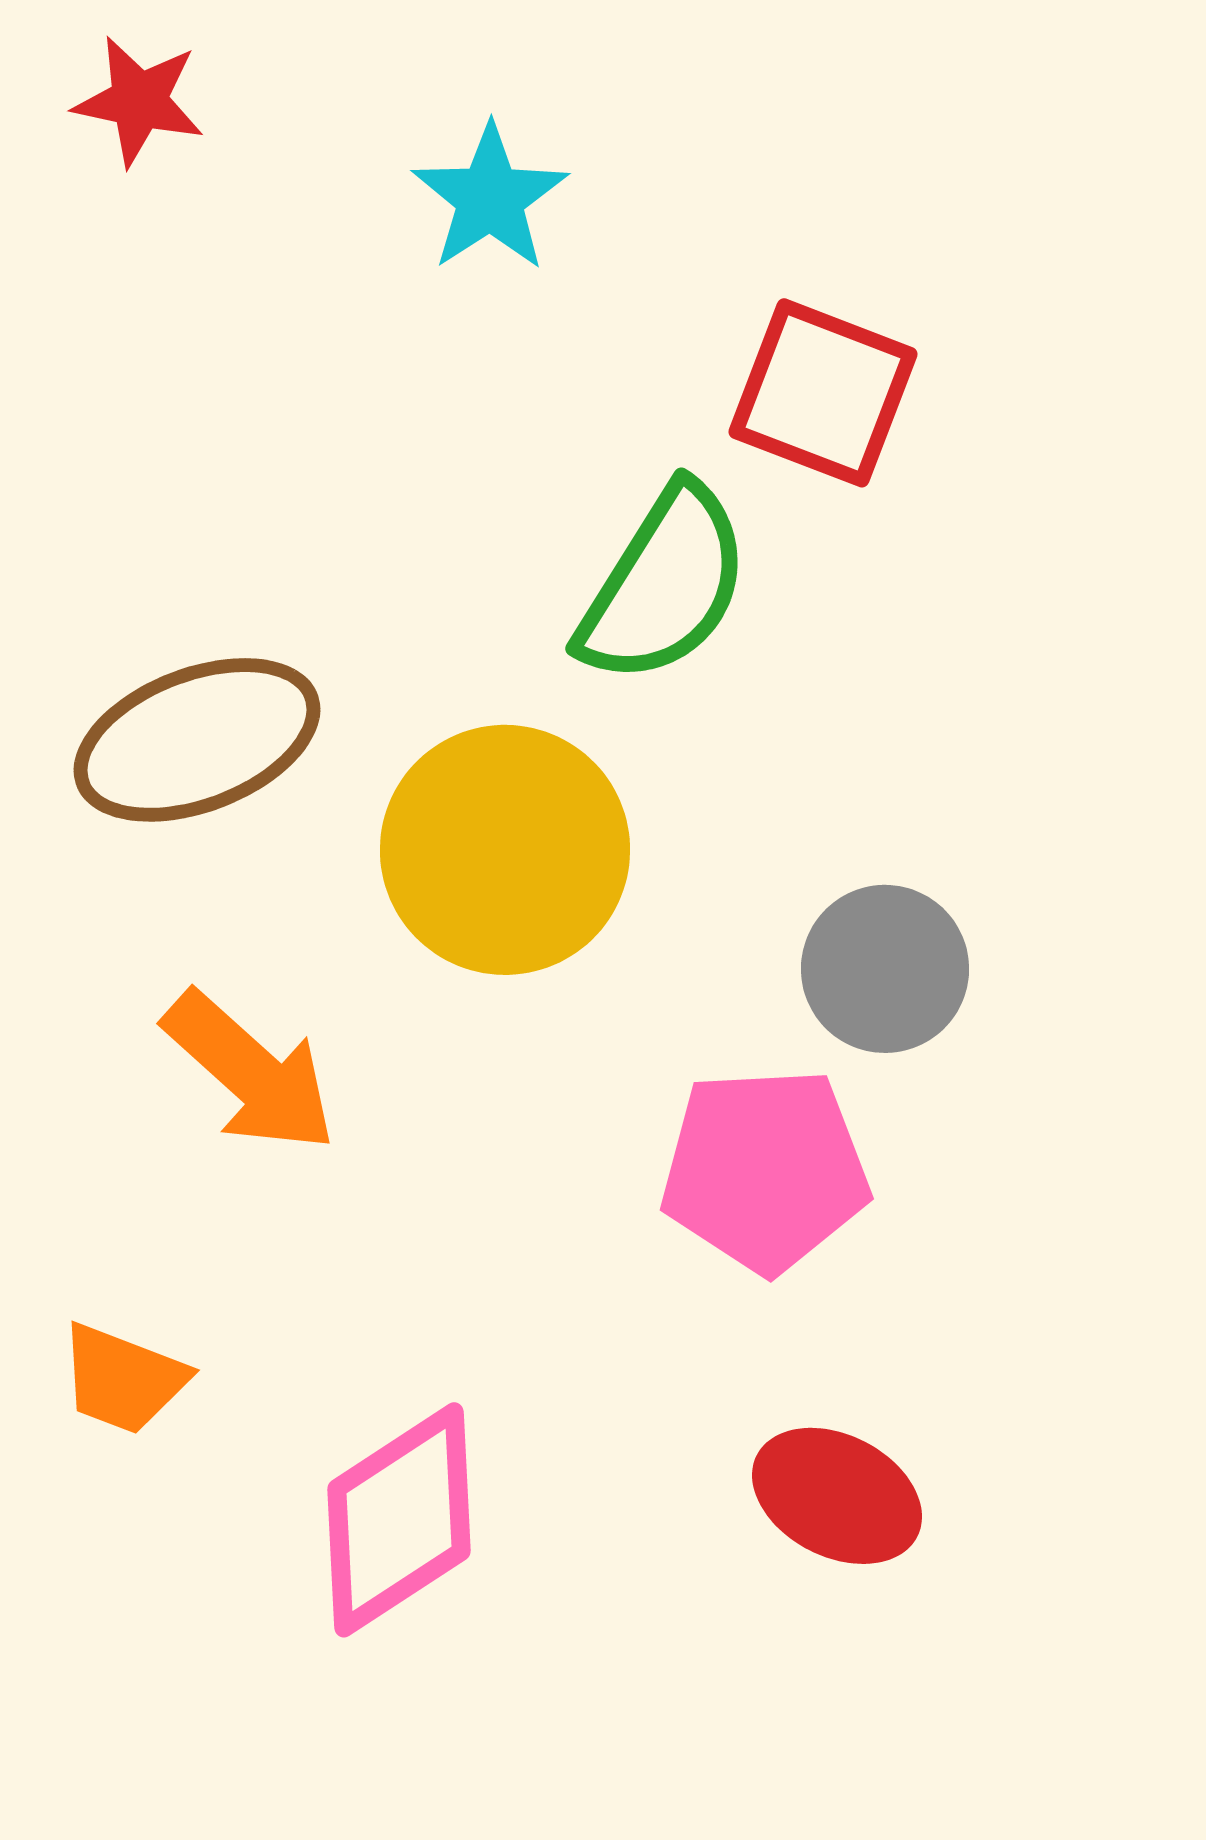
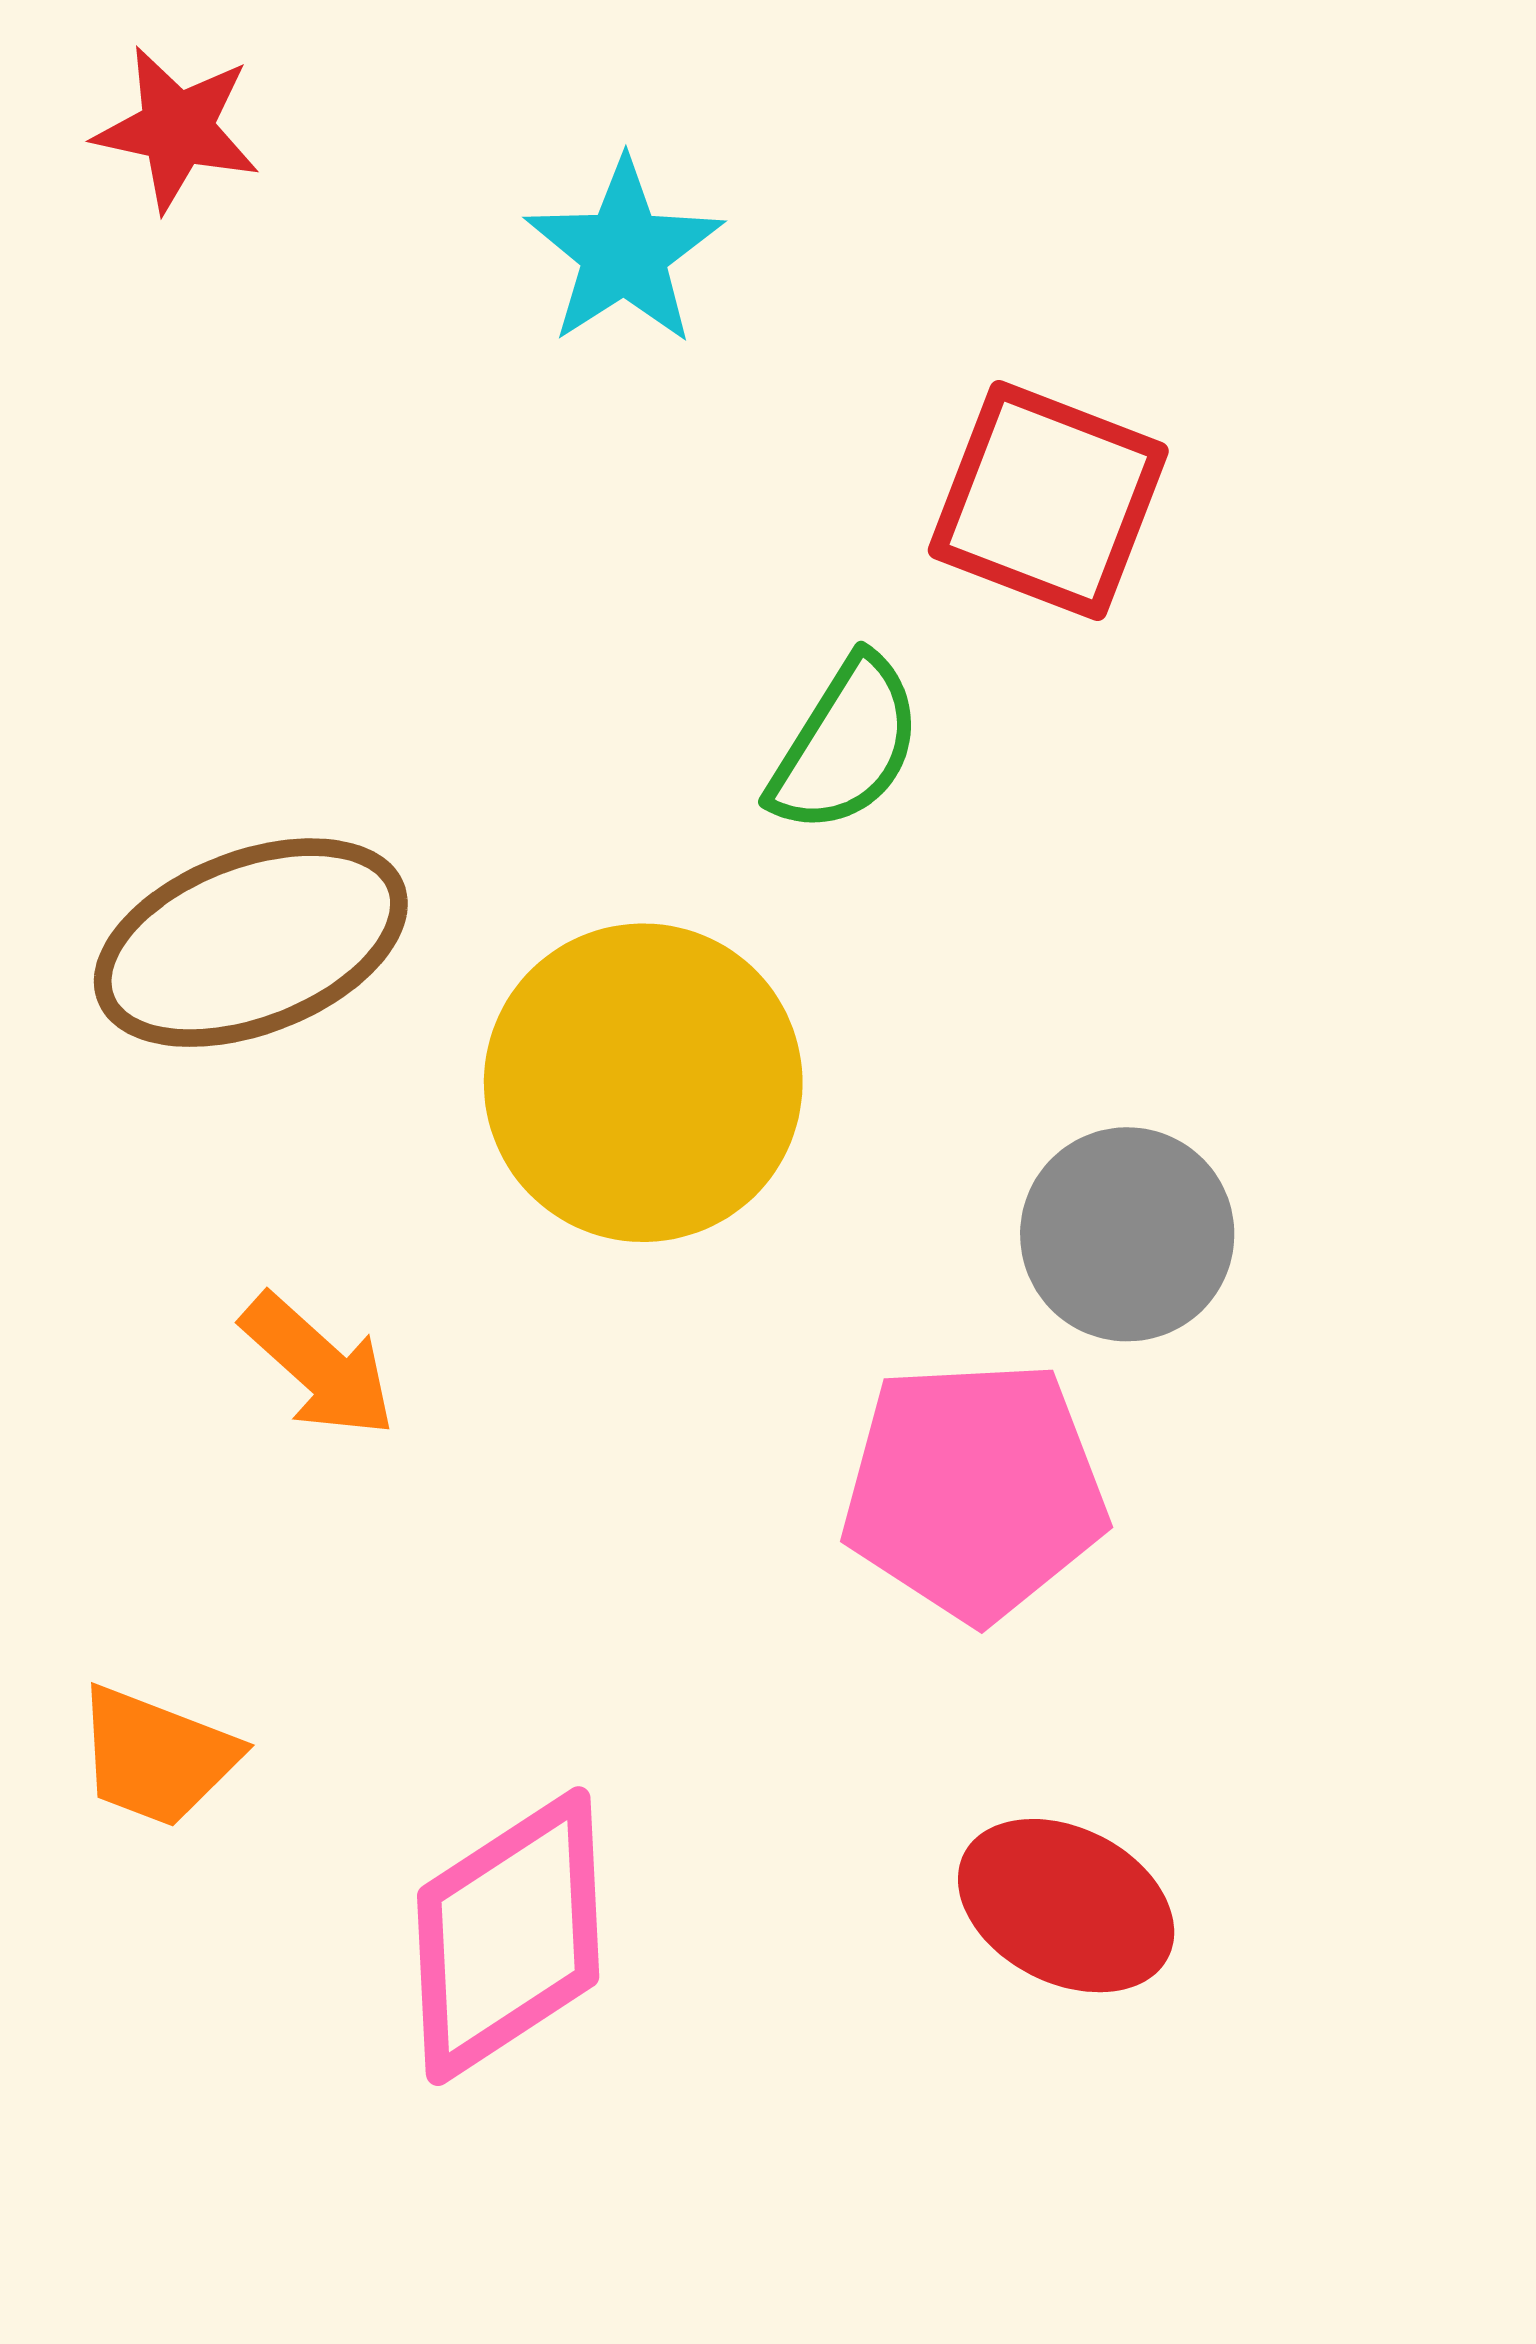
green semicircle: (664, 585) -> (846, 745), size x0.7
orange arrow: (250, 1072) -> (318, 1366), size x0.7

